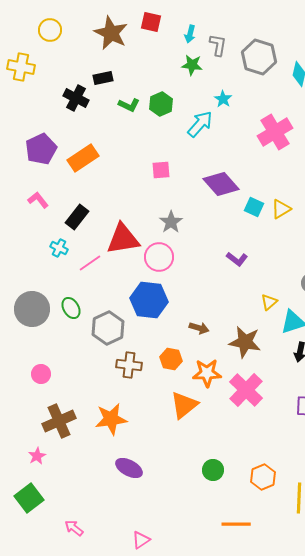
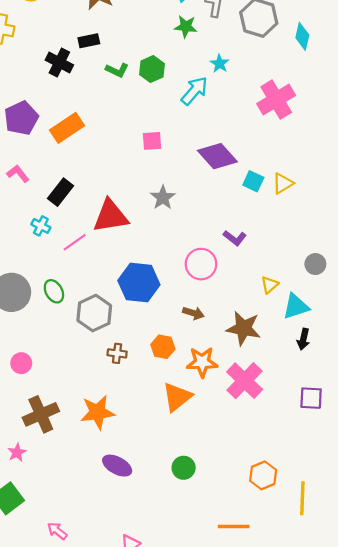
pink circle: (159, 257) -> (201, 264), moved
brown cross: (129, 365) -> (117, 353), size x0.7
green circle: (213, 470) -> (184, 468), moved

